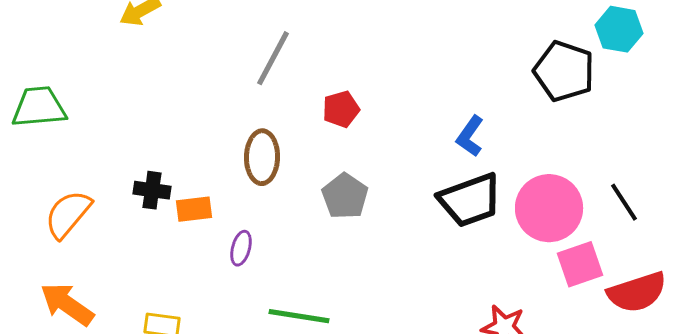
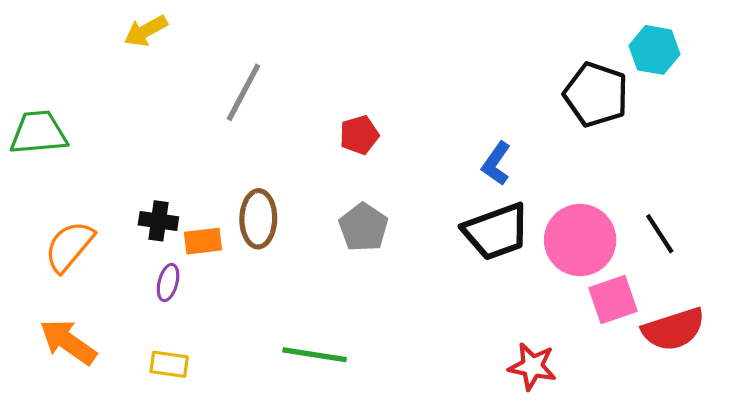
gray line: (273, 58) -> (243, 92), moved
brown ellipse: (262, 157) -> (258, 219), moved
purple ellipse: (241, 248) -> (168, 283), moved

